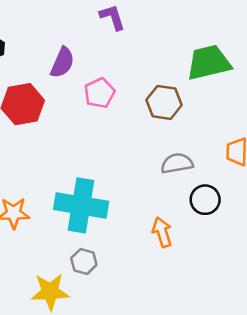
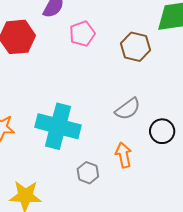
gray semicircle: (177, 163) -> (128, 109), moved, turned 148
gray hexagon: (84, 261) -> (88, 173), moved

